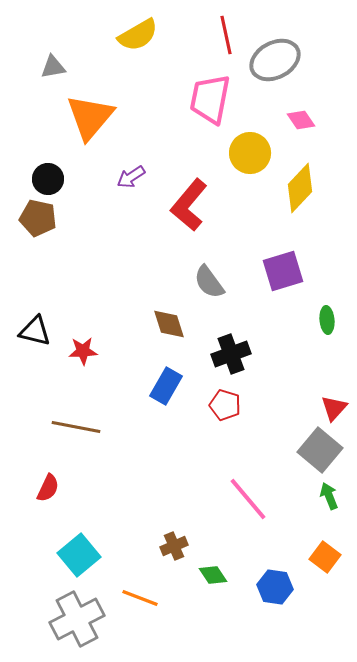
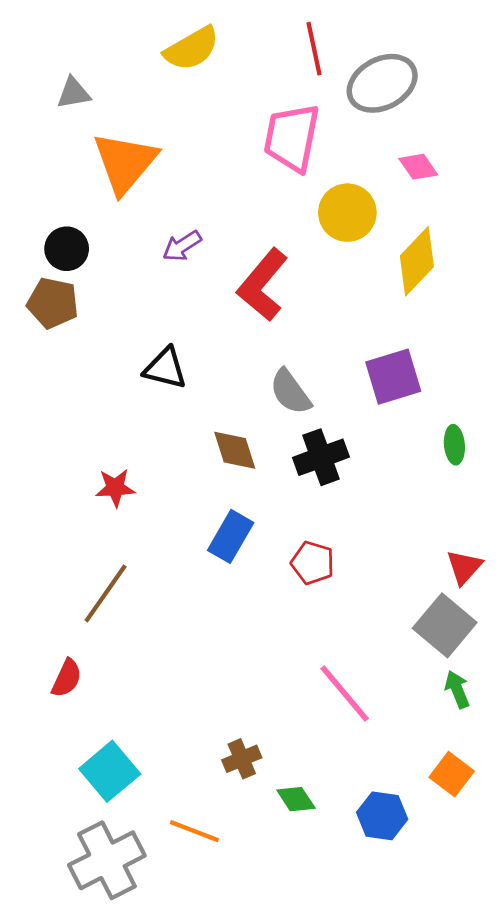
black triangle: (35, 331) -> (165, 368), moved
black cross: (231, 354) -> (321, 457), moved
brown line: (76, 427) -> (106, 593), turned -66

